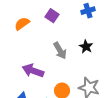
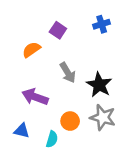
orange semicircle: (22, 24) -> (31, 50), moved
black star: (86, 47) -> (99, 85), moved, size x1.5

